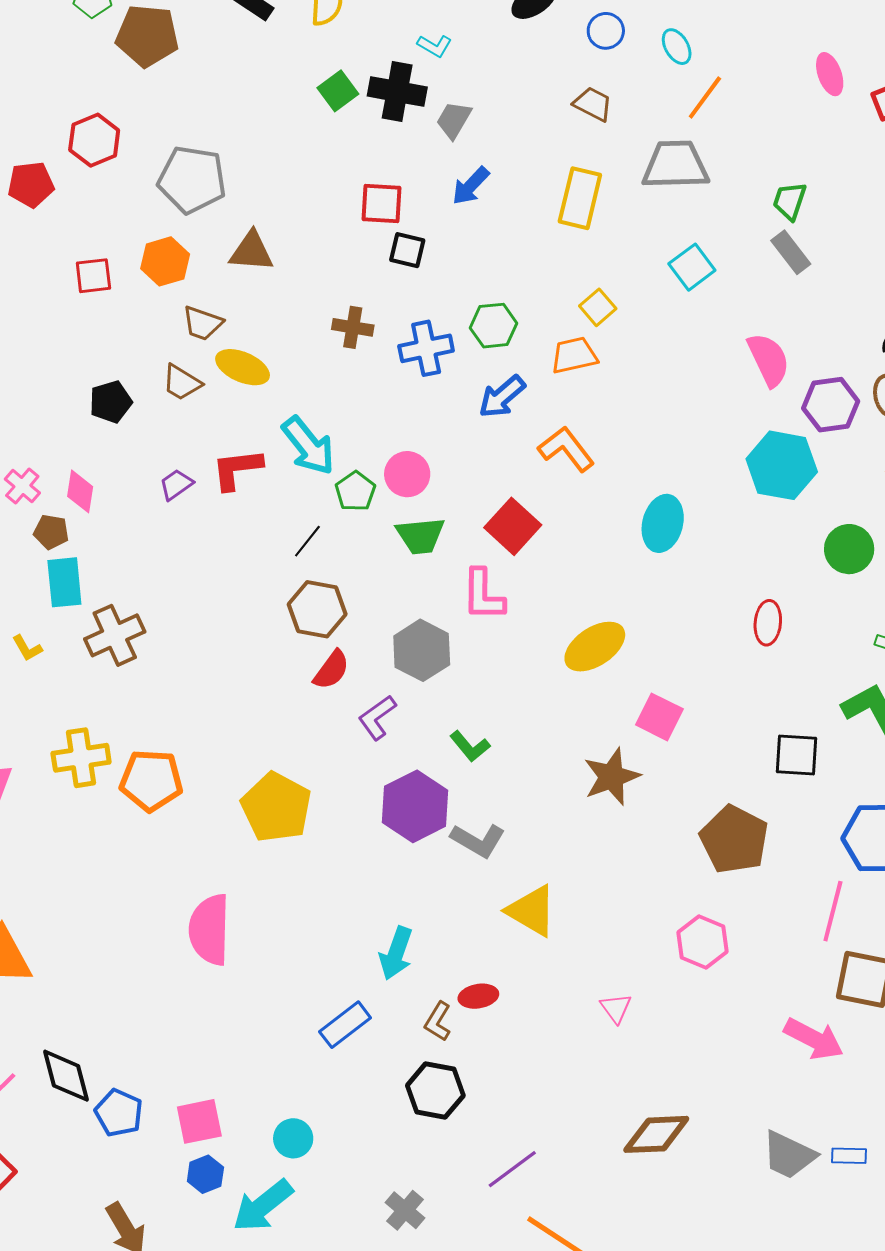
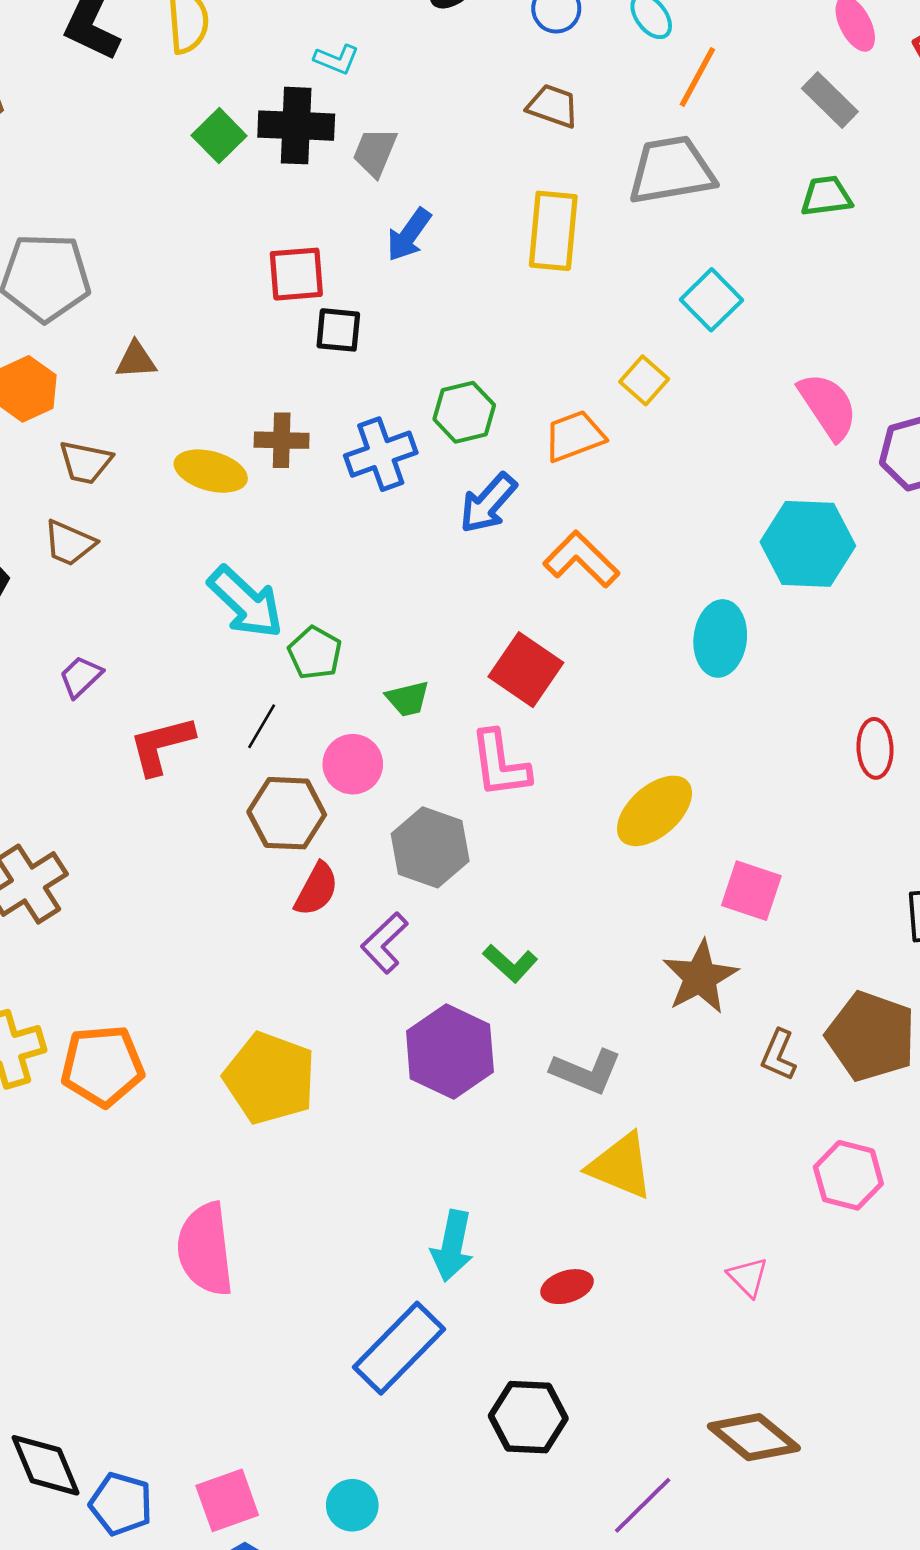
green trapezoid: (790, 201) -> (826, 196), turned 72
brown triangle: (251, 251) -> (136, 360), size x0.7
gray rectangle: (791, 252) -> (830, 100), moved
yellow square: (598, 307) -> (644, 380), moved
yellow ellipse: (243, 367) -> (211, 471), moved
cyan hexagon: (782, 465) -> (808, 544), moved
red L-shape: (237, 469) -> (161, 745), moved
pink circle: (407, 474) -> (353, 764), moved
green trapezoid: (420, 536) -> (408, 699), size x0.7
gray L-shape: (478, 840) -> (586, 1072), moved
brown L-shape: (438, 1021) -> (779, 1055), moved
blue rectangle: (345, 1025) -> (399, 1348), size x1.4
brown diamond: (656, 1134) -> (754, 1437), moved, turned 50

